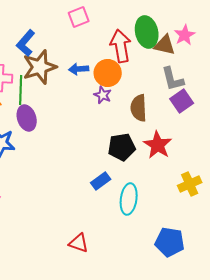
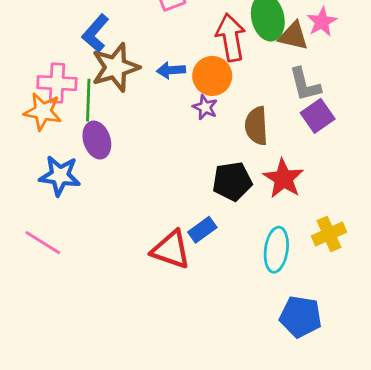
cyan ellipse: (129, 199) -> (276, 250), moved
red triangle: (79, 243) -> (171, 250), moved, size x1.4

